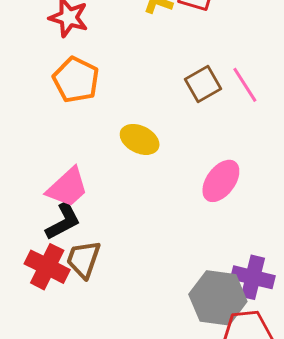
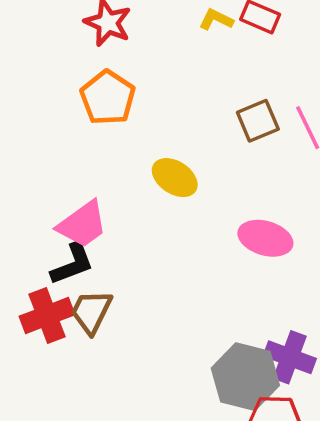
pink ellipse: (221, 181) -> (265, 238), turned 63
red cross: (47, 267) -> (47, 316), turned 36

